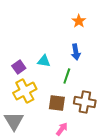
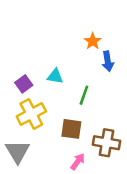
orange star: (79, 21) -> (93, 41), moved
blue arrow: (76, 52) -> (108, 61), moved
brown cross: (85, 102) -> (106, 143), moved

